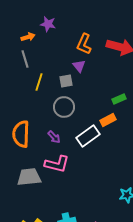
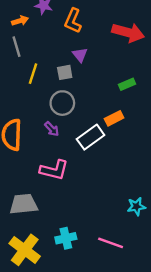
orange L-shape: (84, 44) -> (73, 21), moved
green rectangle: (119, 99) -> (127, 84), moved
purple arrow: (54, 137) -> (52, 129), moved
gray trapezoid: (29, 177) -> (24, 204), moved

